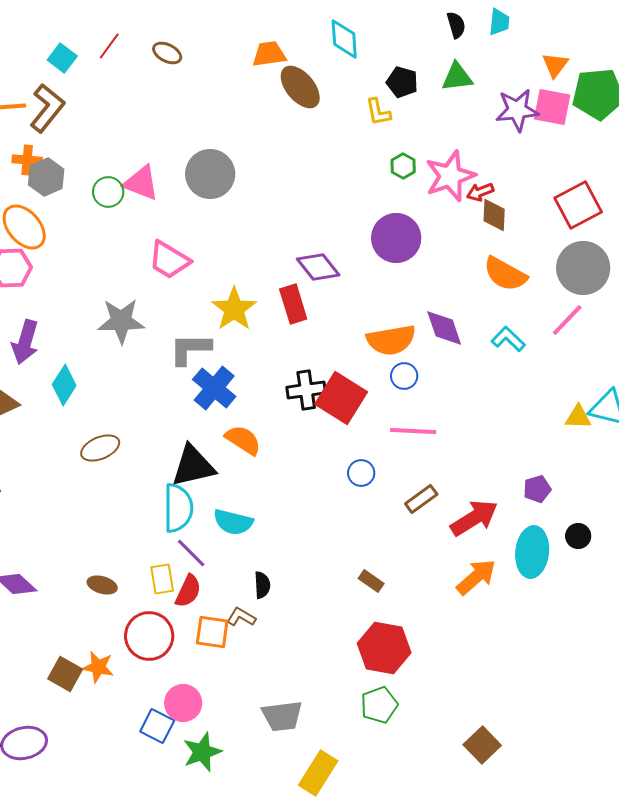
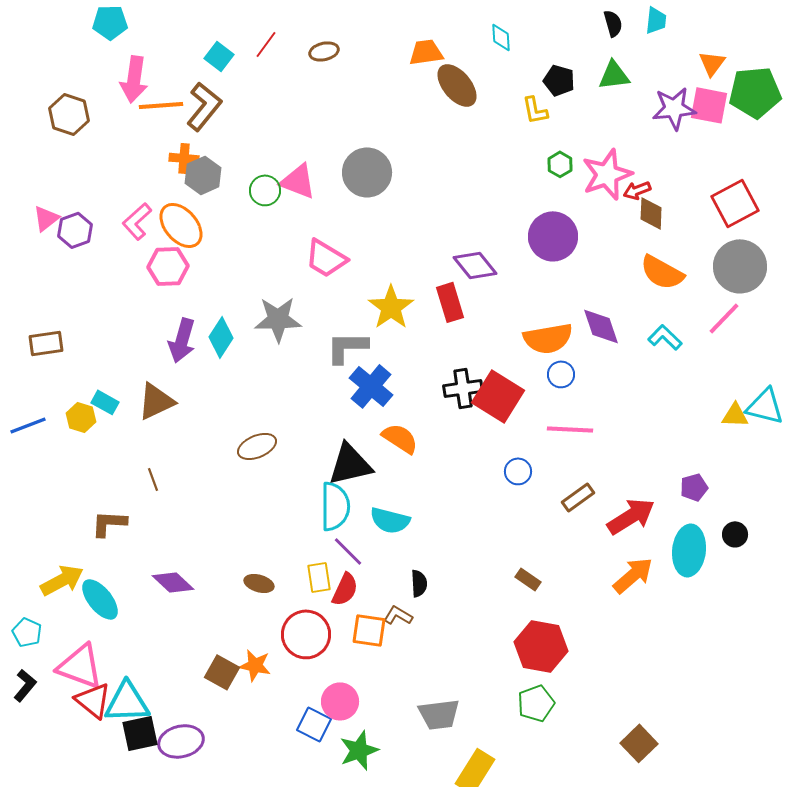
cyan diamond: (344, 39) -> (501, 37), size x0.7
brown ellipse: (167, 53) -> (324, 51), turned -40
cyan diamond: (64, 385) -> (221, 337), moved

